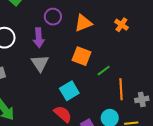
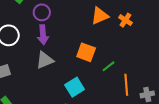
purple circle: (53, 17) -> (42, 12), moved
orange triangle: (83, 23) -> (100, 16), moved
gray triangle: (40, 63) -> (45, 60), turned 42

